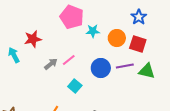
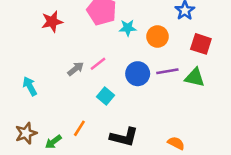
red star: (33, 39) -> (52, 22), moved
red square: (138, 44) -> (201, 44), moved
cyan arrow: (14, 55) -> (30, 86), moved

